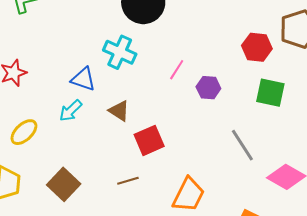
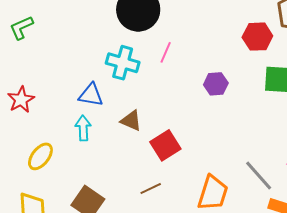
pink line: (177, 70) -> (166, 52), moved
cyan arrow: (71, 111) -> (83, 128), turned 140
gray line: (242, 145) -> (259, 176), moved

